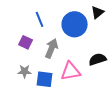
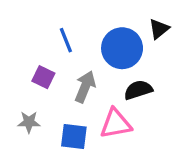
black semicircle: (98, 59) -> (138, 90), moved
gray star: (24, 71) -> (29, 122), moved

